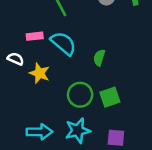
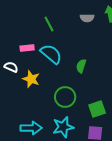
green square: (110, 97) -> (97, 109), moved

